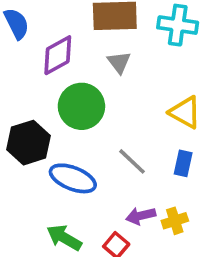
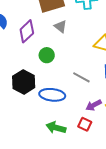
green circle: (81, 106) -> (47, 55), size x0.6

